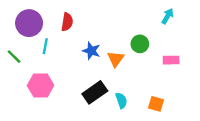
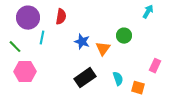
pink rectangle: (171, 60) -> (155, 66), moved, turned -64
pink hexagon: (41, 85) -> (25, 72), moved
cyan semicircle: (121, 100) -> (118, 79), moved

